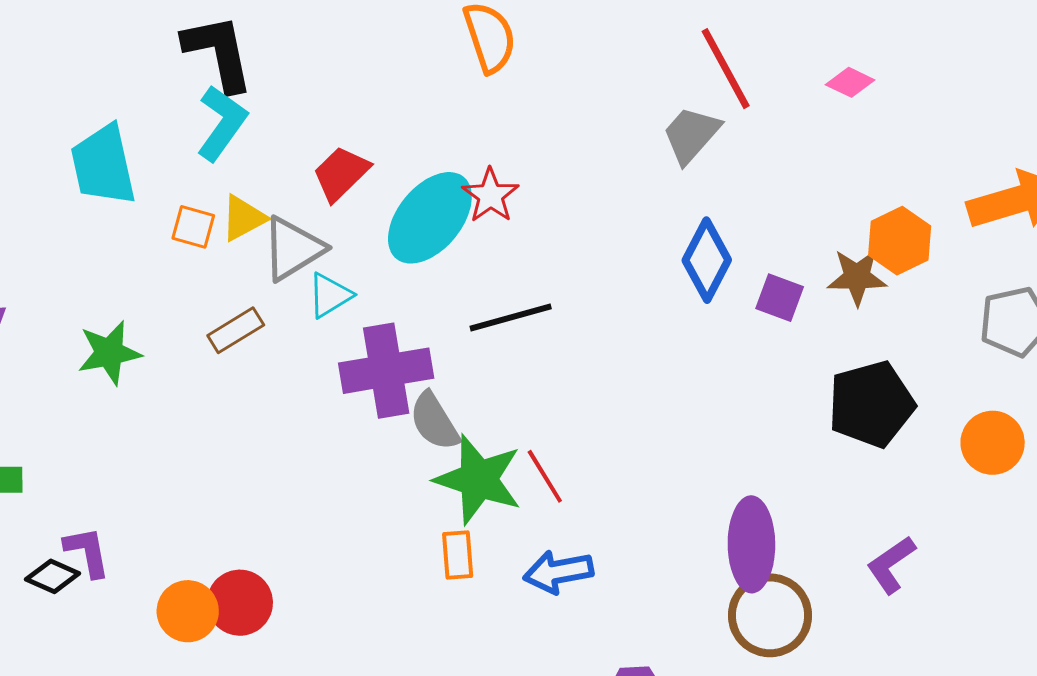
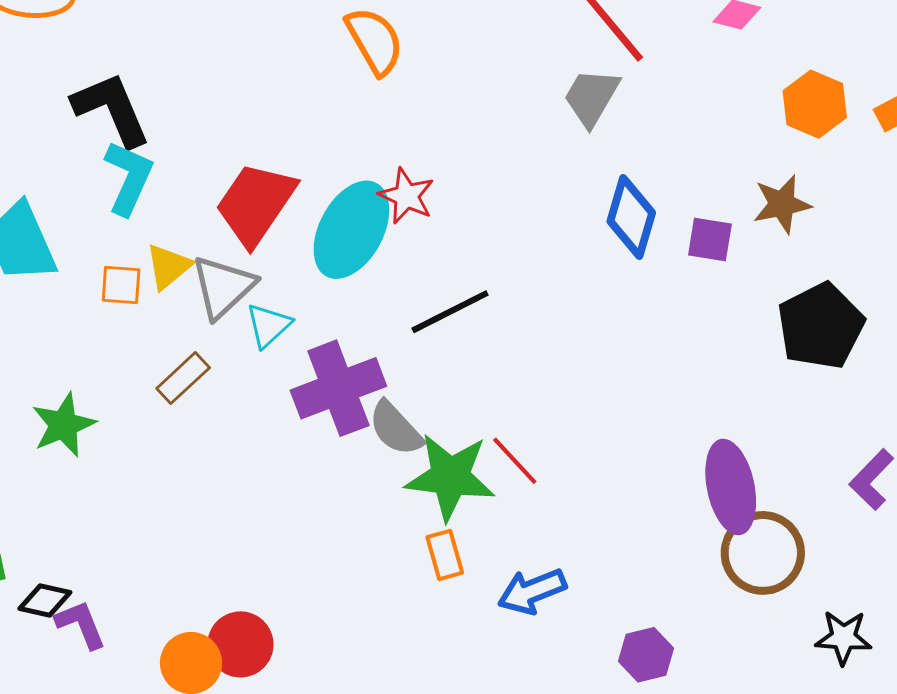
red trapezoid: (341, 174) -> (256, 204), size x1.5
orange hexagon: (900, 241) -> (815, 104), moved
blue arrow: (558, 572) -> (532, 591), moved
black diamond: (53, 576) -> (45, 601), moved

